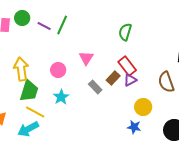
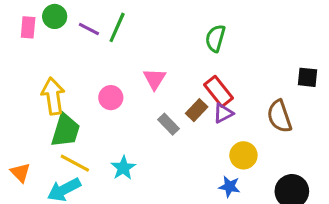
cyan star: (61, 97) -> (123, 168), moved

